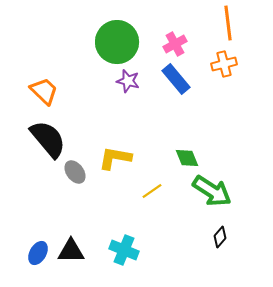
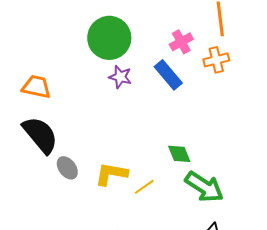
pink cross: (175, 44) -> (181, 42), moved
orange trapezoid: (44, 91) -> (36, 87), turned -32
yellow L-shape: (115, 158) -> (111, 174), moved

